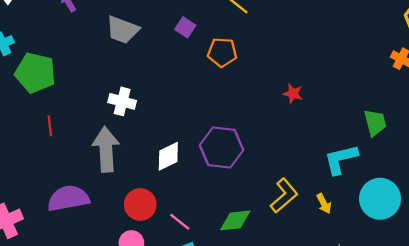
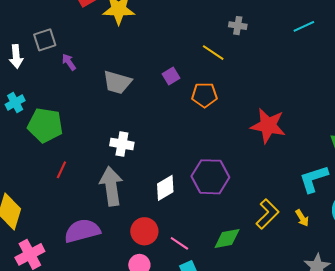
purple square: (185, 27) -> (171, 76), turned 30
red star: (293, 94) -> (268, 126), size x2.0
red line: (50, 126) -> (61, 170), turned 36

